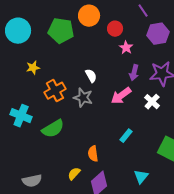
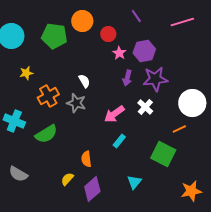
purple hexagon: (158, 34) -> (144, 51), moved
pink arrow: (121, 96) -> (114, 114), moved
gray semicircle: (32, 181) -> (18, 174), moved, turned 42

